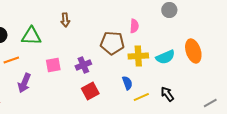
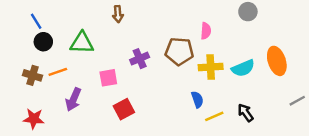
brown arrow: (65, 20) -> (118, 14), moved
purple cross: (83, 65) -> (140, 59), moved
red square: (90, 91) -> (124, 109), moved
gray line: (210, 103) -> (297, 101), moved

